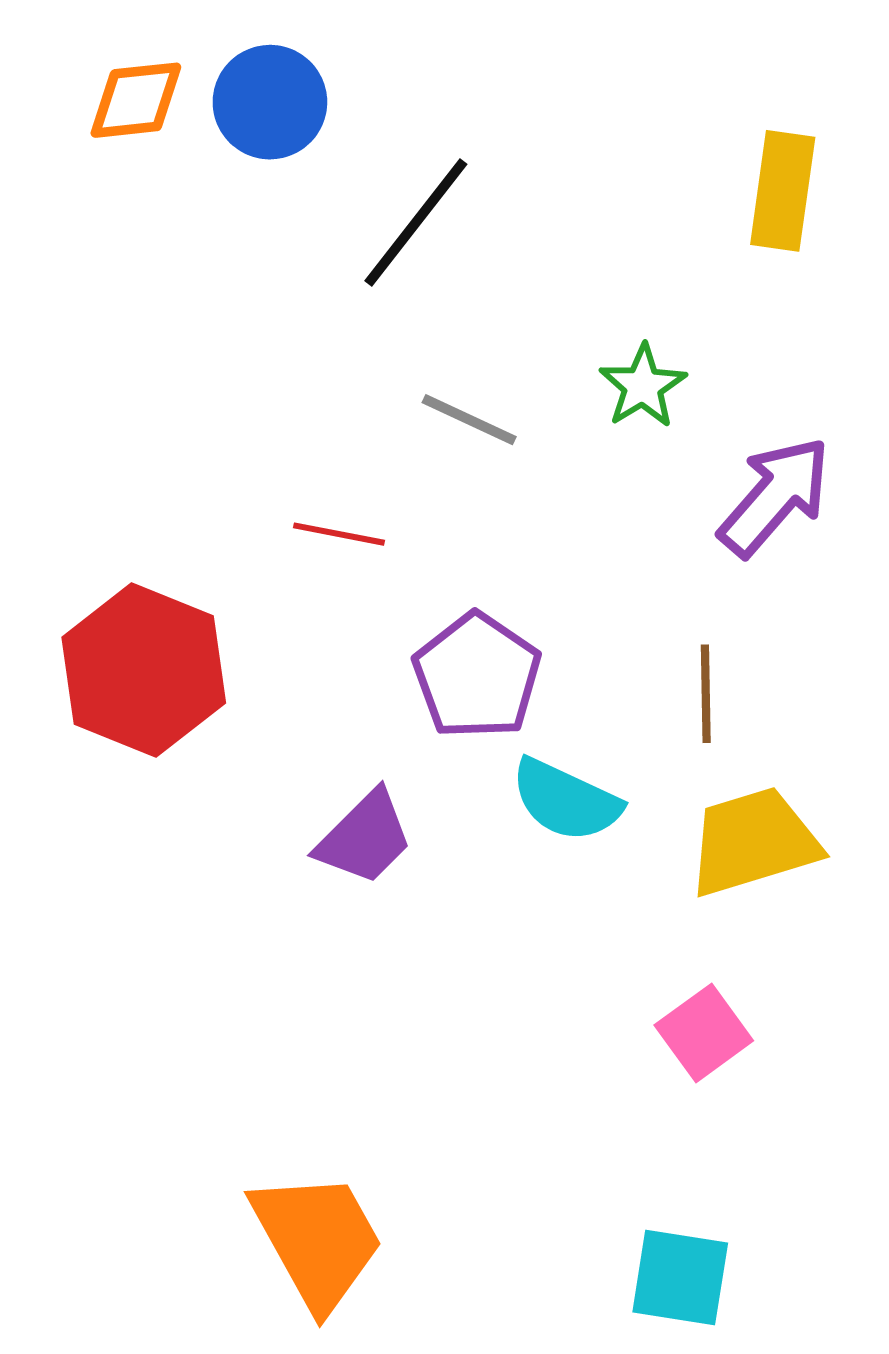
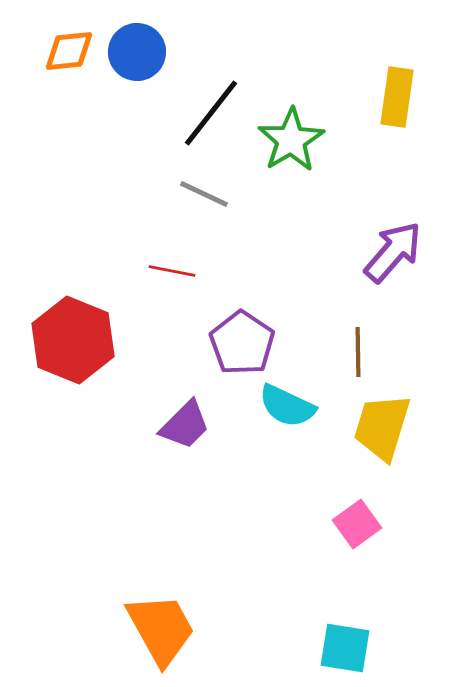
green star: (643, 386) -> (291, 140), moved, size x1.5
gray line: (469, 420) -> (204, 194), moved
yellow trapezoid: (753, 842) -> (382, 427), turned -56

